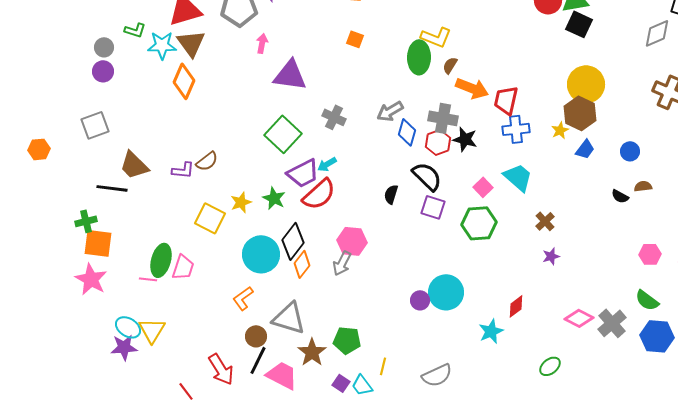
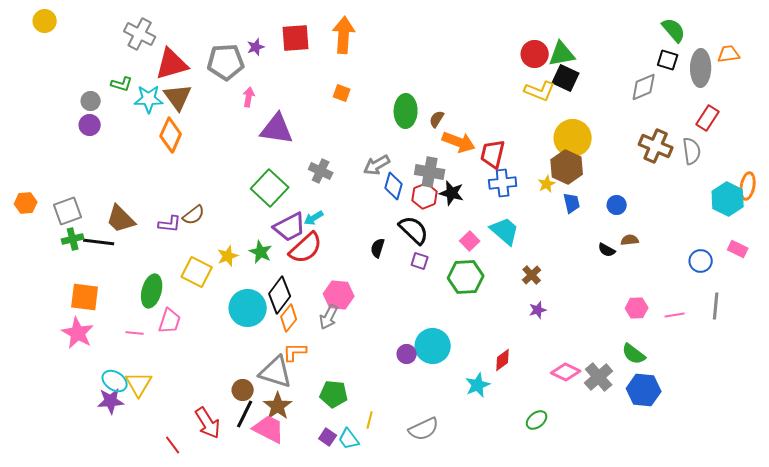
yellow L-shape: (436, 37) -> (540, 91), moved
gray square: (95, 125) -> (68, 211), moved
blue trapezoid: (585, 149) -> (572, 203), turned -50
purple square: (433, 207) -> (420, 261), size x0.7
green cross: (86, 221) -> (73, 239), moved
green ellipse: (161, 260) -> (152, 291), moved
orange L-shape: (243, 298) -> (295, 352), moved, turned 35
brown star: (312, 352) -> (278, 406), moved

